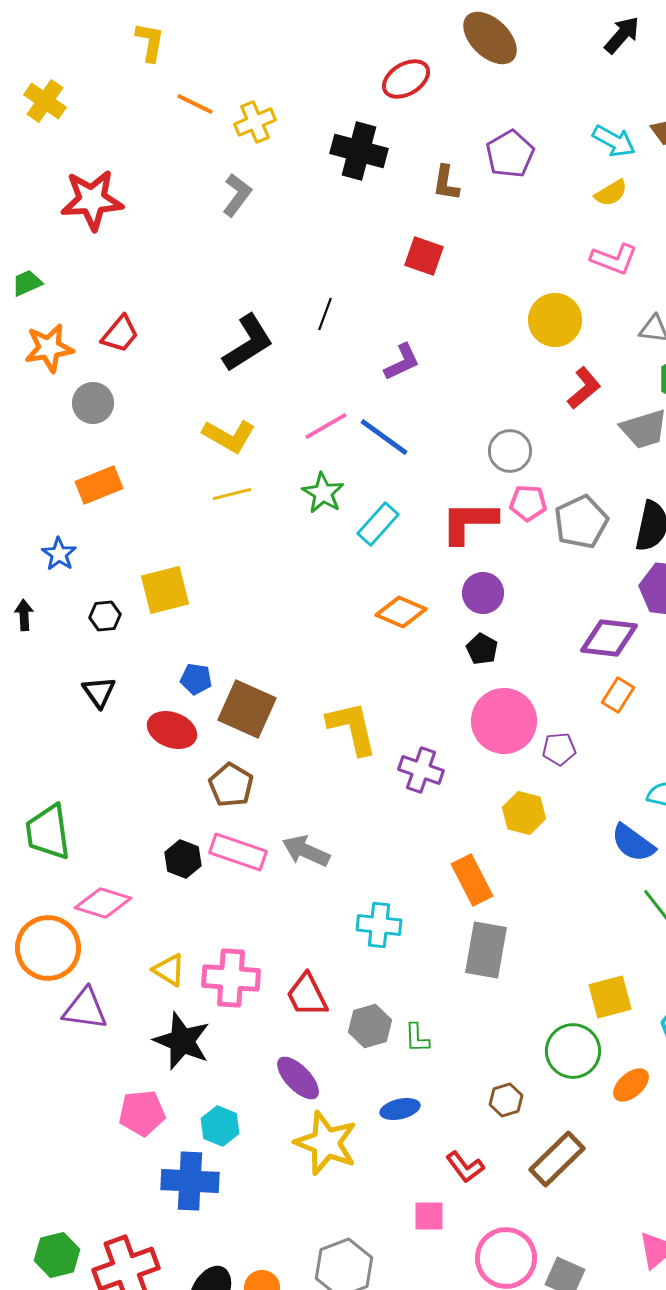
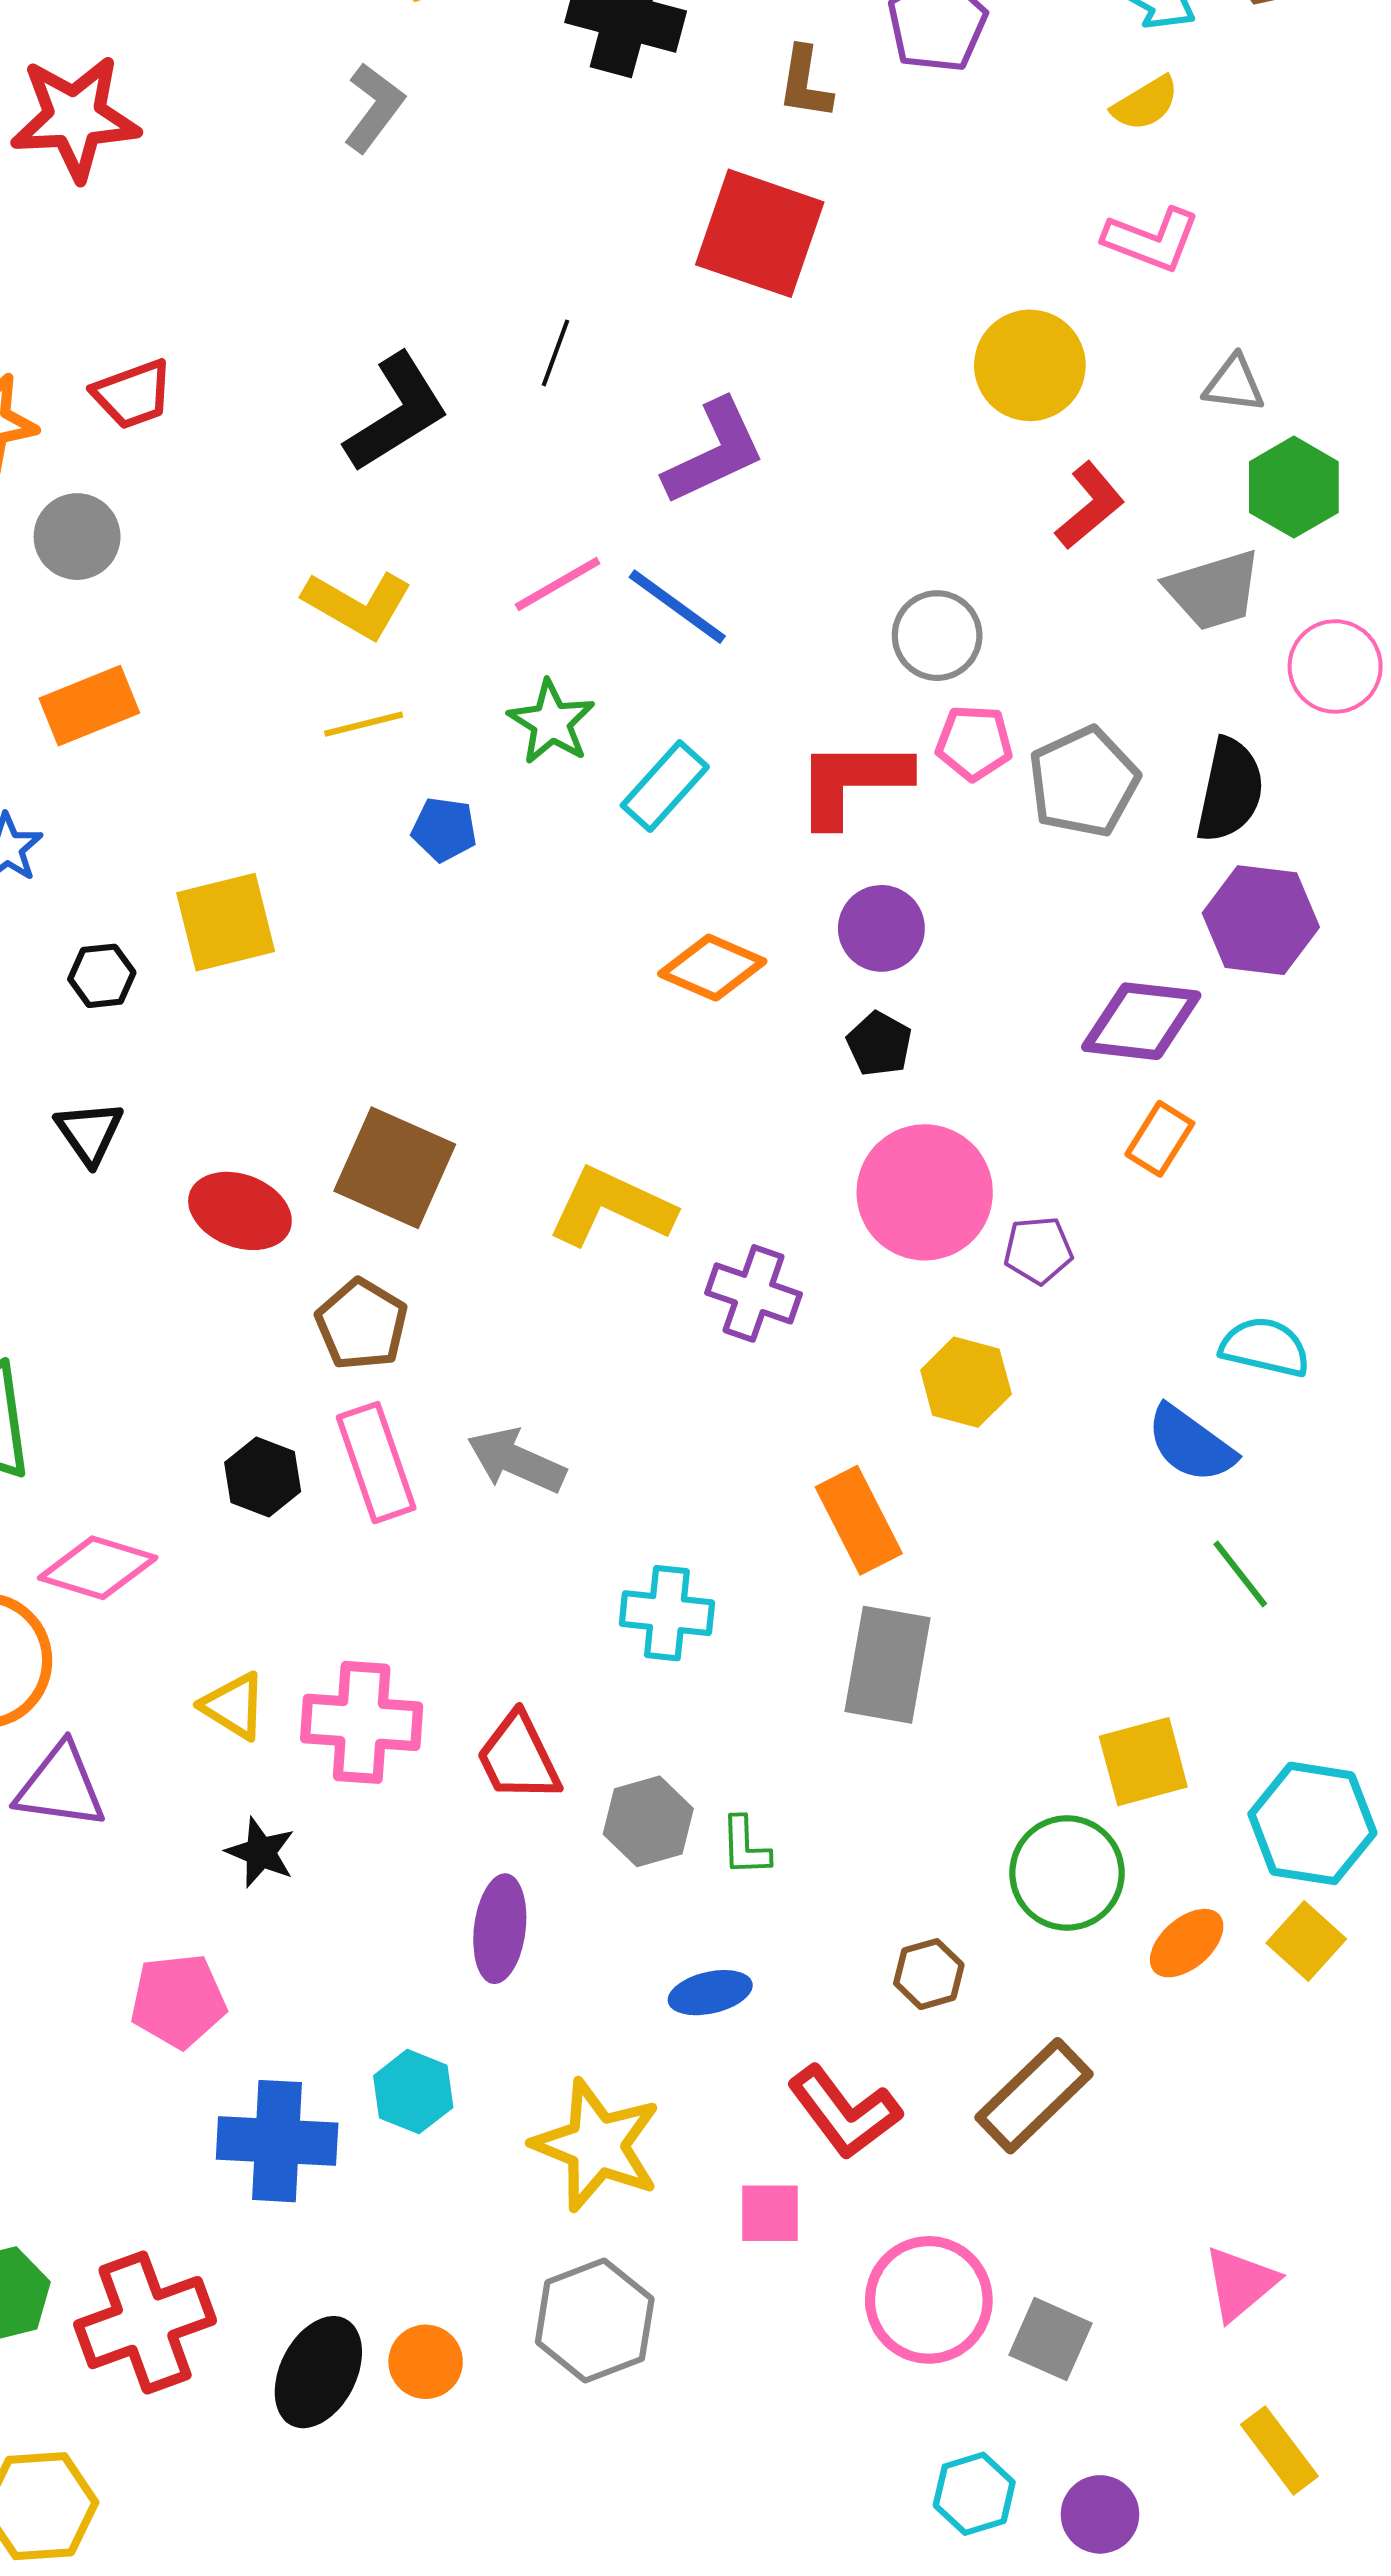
red square: (424, 256) -> (760, 233), size x1.6
red trapezoid: (120, 334) -> (133, 394), turned 30
purple L-shape: (402, 362) -> (714, 452), size x1.4
blue pentagon: (196, 679) -> (444, 829), moved
yellow L-shape: (352, 728) -> (611, 1207), turned -52
pink rectangle: (238, 852) -> (376, 1463), turned 52
black star: (182, 1041) -> (261, 1852), size x0.6
purple ellipse: (298, 1078) -> (500, 1929), turned 51
cyan hexagon: (220, 1126) -> (413, 2092), moved
yellow star: (326, 1143) -> (597, 2145), moved
red L-shape: (465, 1167) -> (844, 2112), size x1.4

